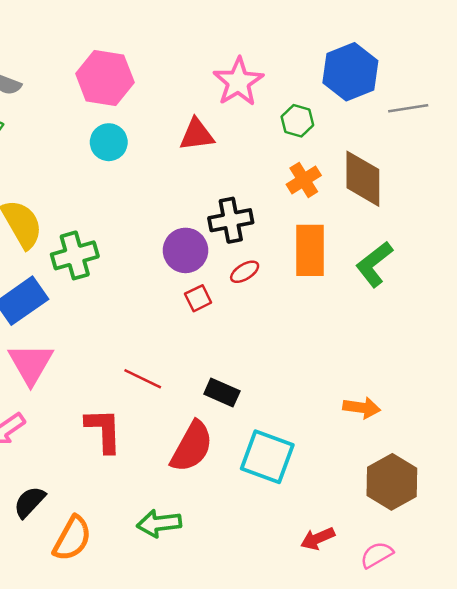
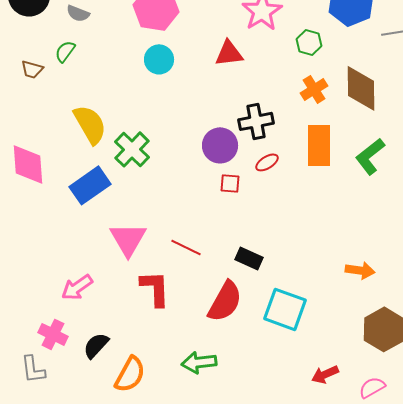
green cross: (75, 255) -> (132, 149), turned -30
red square: (198, 298) -> (230, 183), turned 30
pink triangle: (31, 364) -> (128, 239), moved

